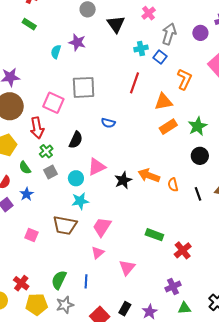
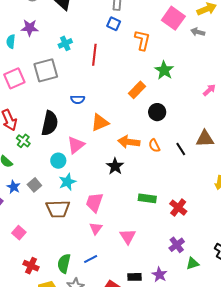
cyan cross: (141, 48) -> (65, 43), moved
orange triangle: (163, 102) -> (100, 123), moved
pink square: (53, 103) -> (14, 78), moved, turned -35
green star: (198, 126) -> (164, 70), moved
black semicircle: (76, 140) -> (50, 123), size x1.4
black circle: (200, 156) -> (157, 112), moved
gray square: (51, 172) -> (34, 185), moved
black star: (123, 180) -> (115, 166), moved
pink square: (31, 235) -> (19, 233), moved, turned 32
blue line: (86, 281) -> (91, 259), turned 72
red cross: (21, 283) -> (31, 266), moved
black rectangle: (125, 309) -> (135, 277), turned 72

